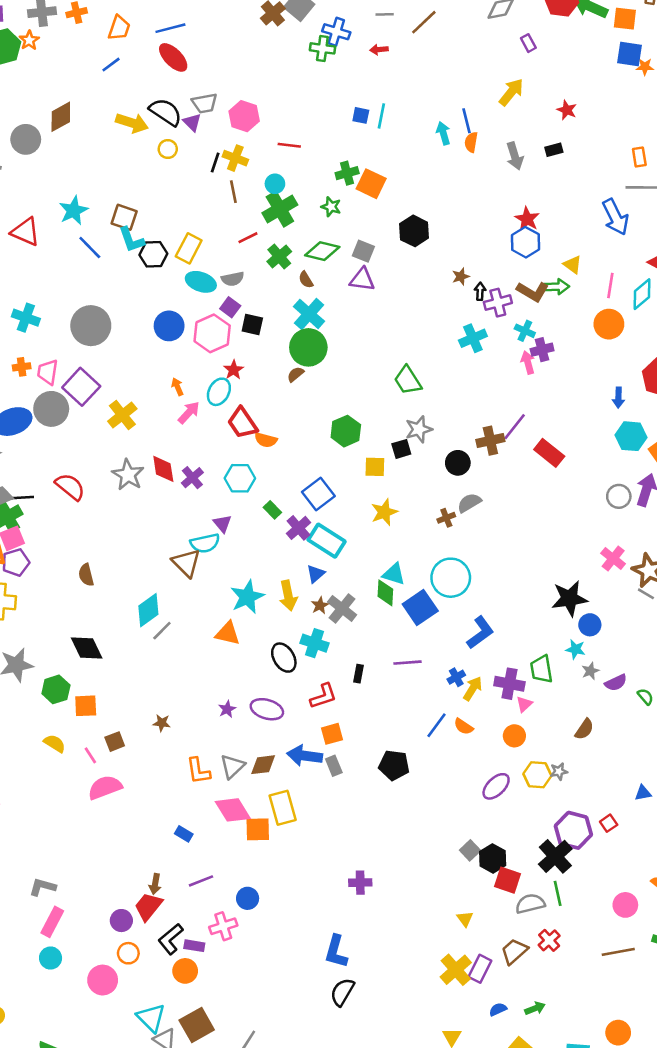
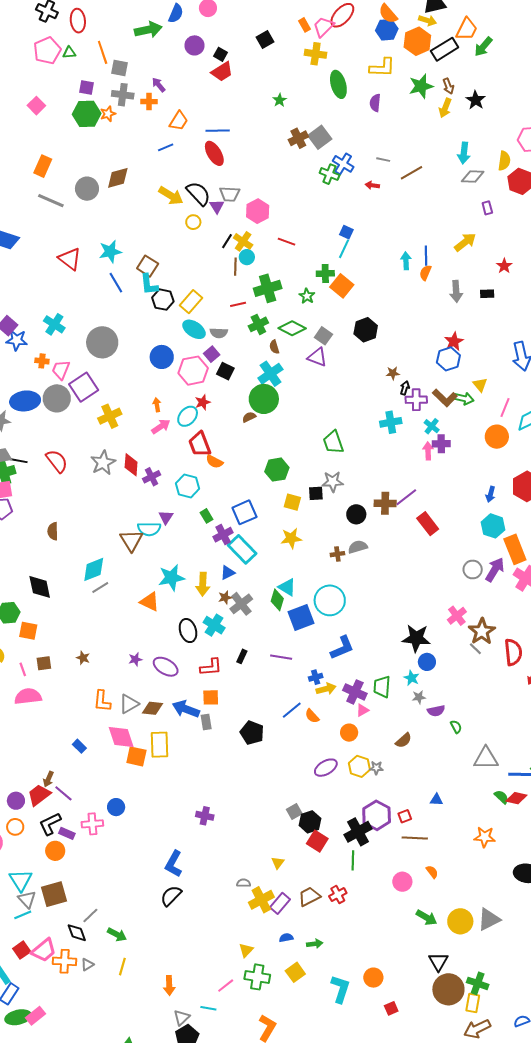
cyan line: (381, 116) -> (344, 249), moved
cyan circle: (275, 184) -> (247, 257), moved
yellow arrow: (473, 688) -> (326, 689), turned 30
purple line: (201, 881) -> (63, 793), moved, turned 48
gray semicircle: (530, 904) -> (244, 883), moved, size x0.6
brown line: (618, 952) -> (415, 838), moved

